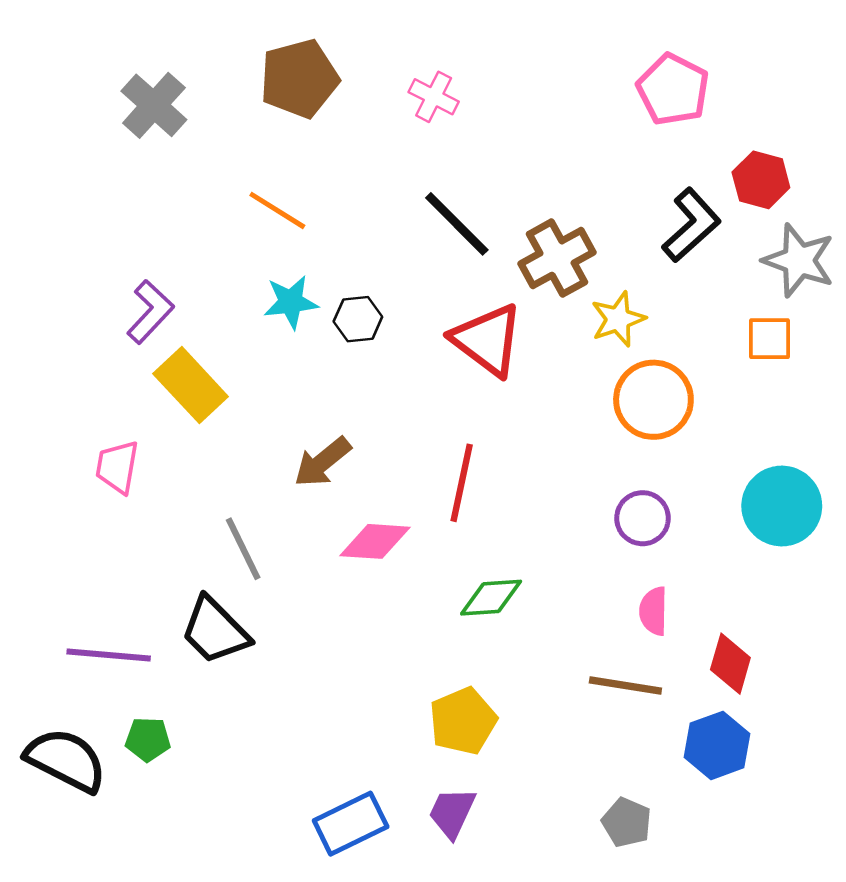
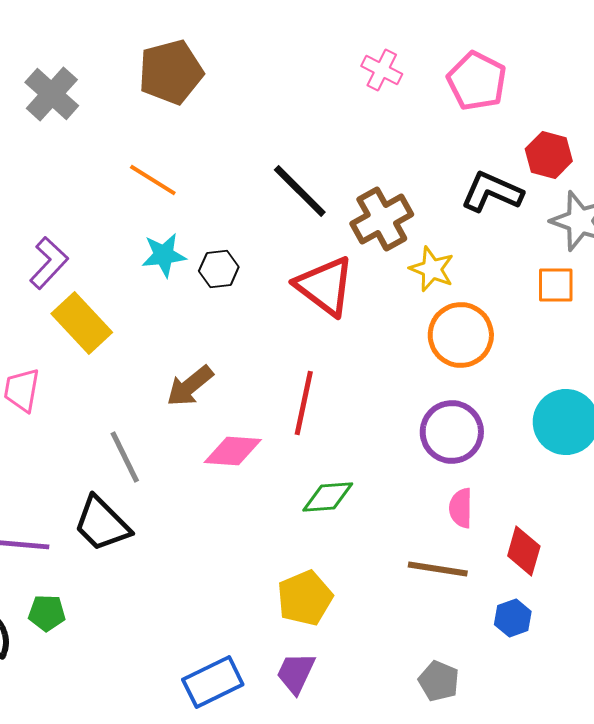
pink cross: (434, 97) -> (382, 70), moved
black L-shape: (691, 225) -> (492, 192), turned -114
yellow star: (618, 319) -> (432, 269), turned -30
purple circle: (643, 518) -> (452, 432), size x1.4
blue hexagon: (717, 745) -> (513, 618), size x0.7

